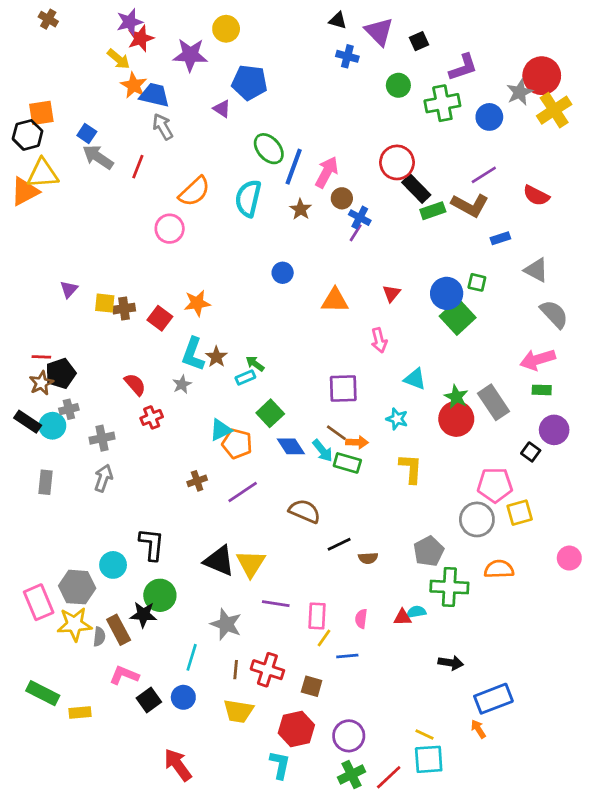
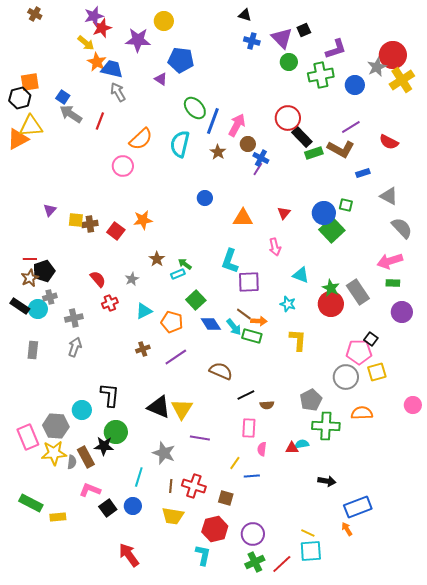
purple triangle: (379, 32) -> (282, 38), moved
cyan L-shape: (193, 354) -> (230, 261), moved
cyan triangle: (221, 430) -> (144, 311), moved
black square: (531, 452) -> (371, 339), moved
pink rectangle: (317, 616) -> (249, 428), moved

